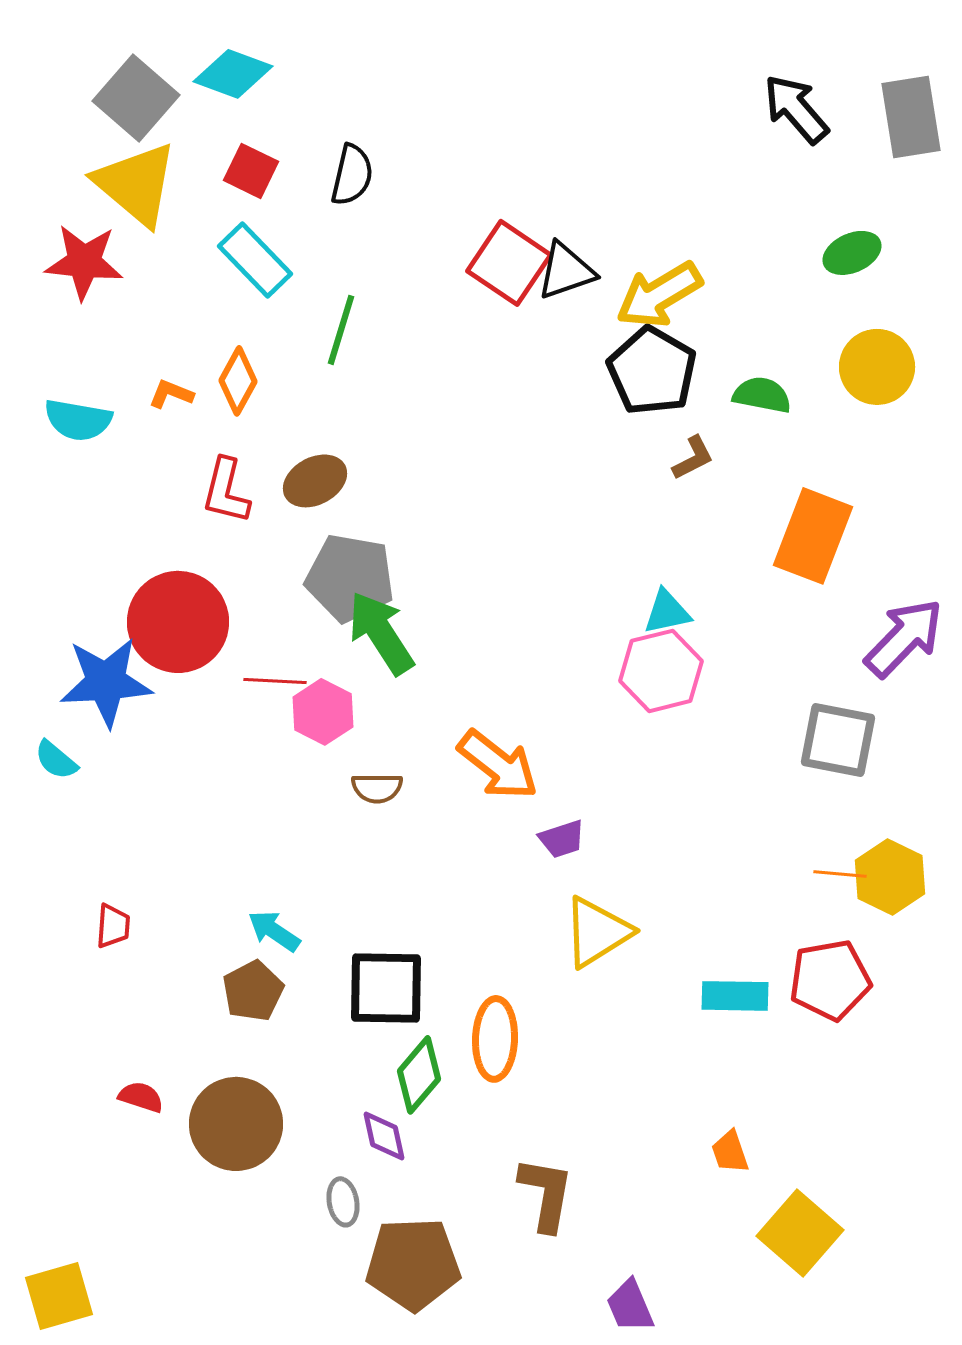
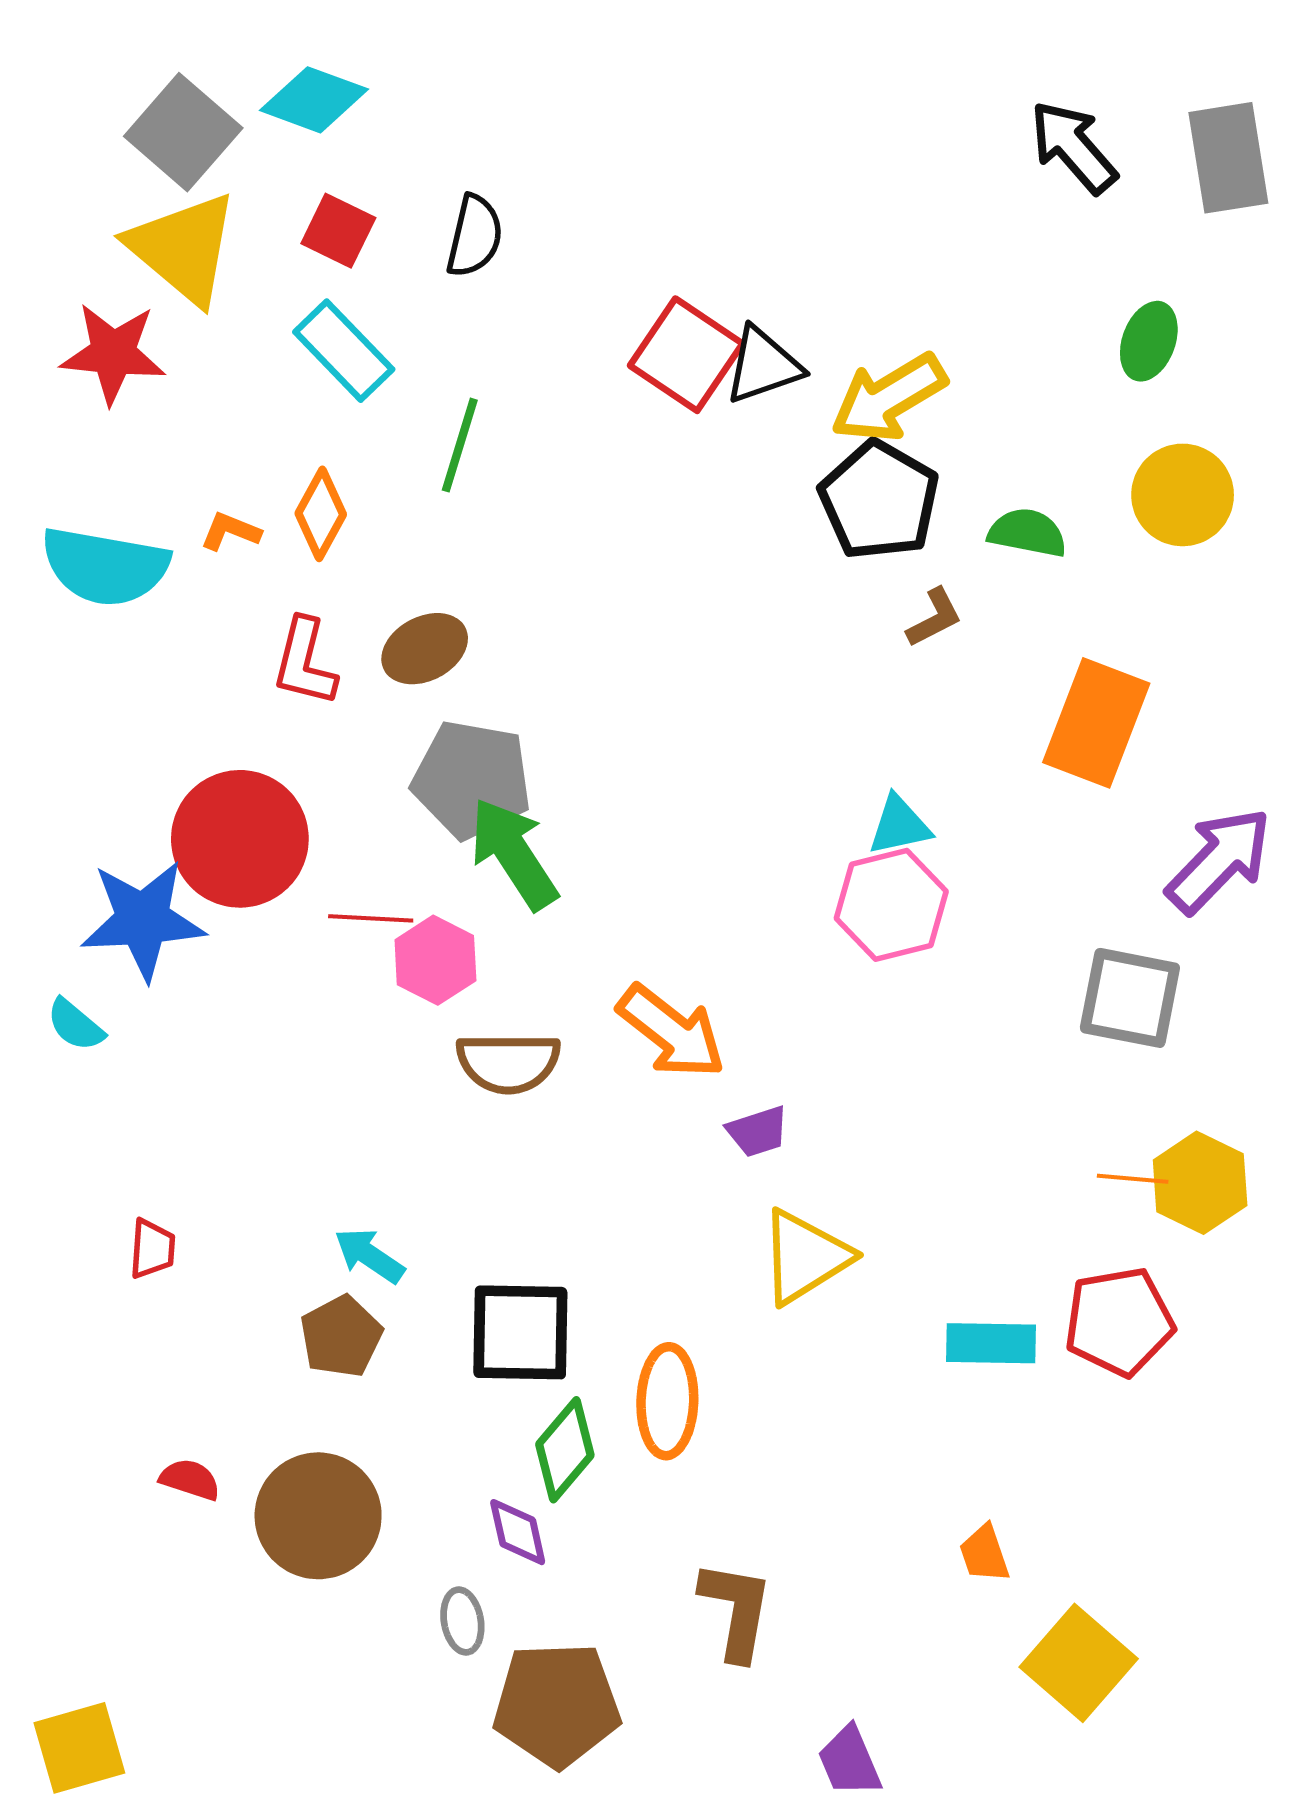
green ellipse: (852, 253) -> (1149, 341), turned -46
cyan semicircle: (78, 420) -> (105, 566), size x1.4
brown semicircle: (377, 788) -> (508, 1063), size x1.5

